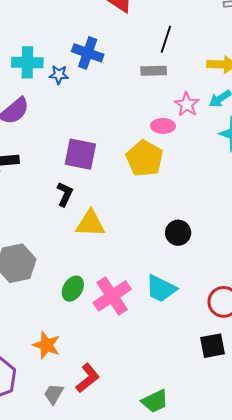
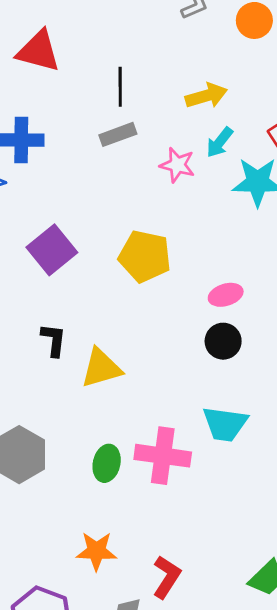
pink ellipse: (163, 126) -> (226, 295), moved
purple square: (80, 154) -> (52, 250), moved, turned -32
pink cross: (112, 296) -> (163, 456), turned -30

